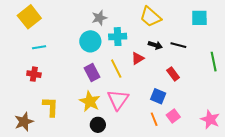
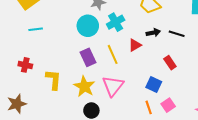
cyan cross: (118, 37) -> (116, 22), turned -30
black arrow: (155, 45) -> (153, 33), turned -32
red cross: (34, 74) -> (25, 65), moved
yellow L-shape: (51, 107) -> (53, 80), moved

